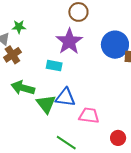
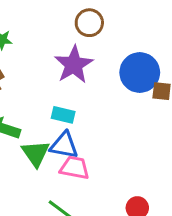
cyan rectangle: (54, 66) -> (63, 115), moved
pink trapezoid: (89, 116) -> (75, 168), moved

